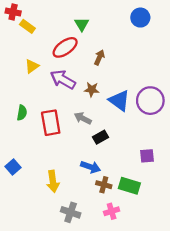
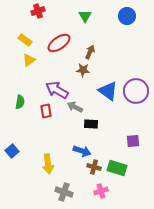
red cross: (13, 12) -> (38, 11), moved, turned -32
green triangle: (82, 24) -> (85, 16), moved
yellow rectangle: (27, 26) -> (25, 40), moved
purple arrow: (63, 80) -> (57, 90), moved
brown star: (92, 89) -> (83, 70), moved
red rectangle: (51, 123) -> (46, 111), size x0.6
black rectangle: (100, 137) -> (91, 124), turned 32

